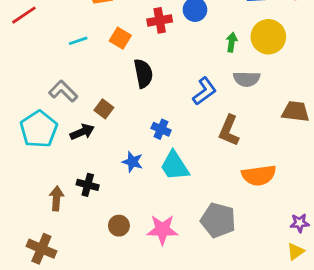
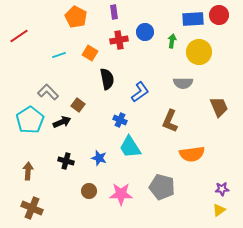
green arrow: (232, 42) -> (172, 41), moved
blue L-shape: (205, 91) -> (140, 92), moved
brown trapezoid: (296, 111) -> (219, 107), turned 60
blue star: (132, 162) -> (99, 158), moved
brown arrow: (56, 198) -> (28, 171), moved

